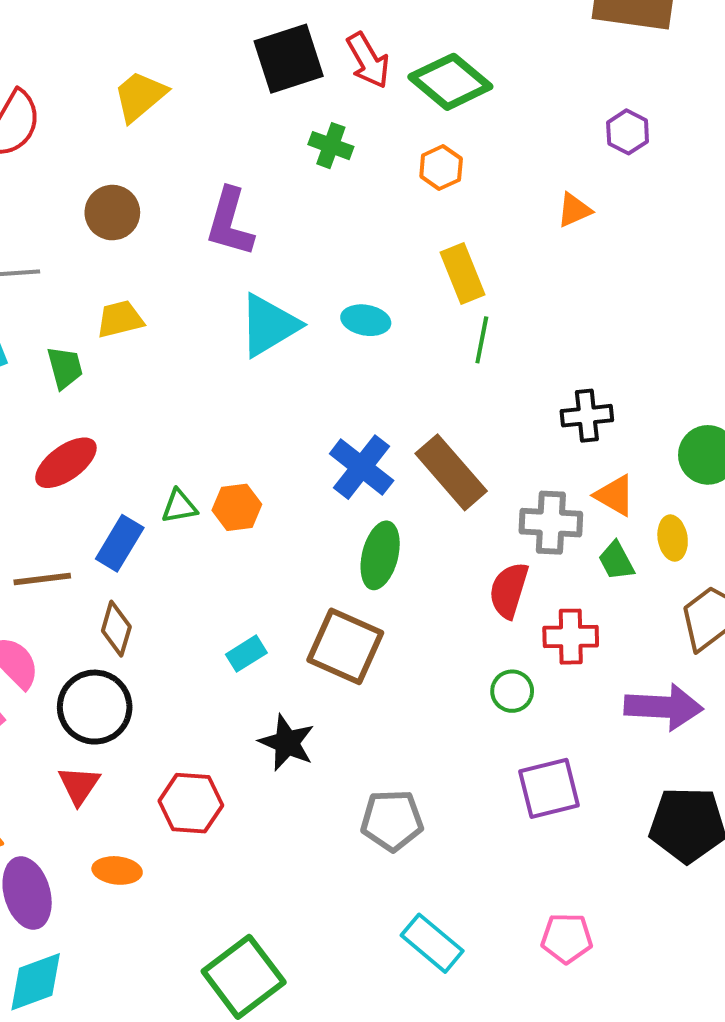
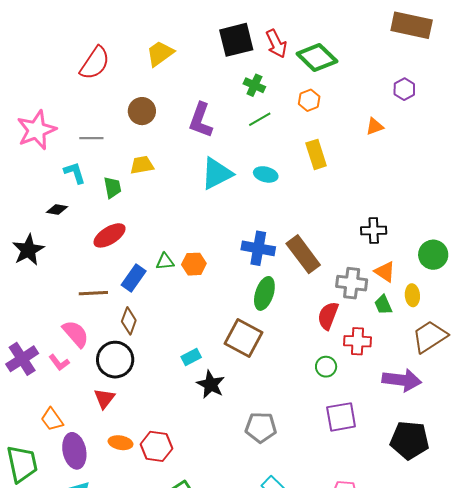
green line: (482, 340) -> (260, 119), moved, turned 45
blue cross: (362, 467) -> (258, 248), turned -32
cyan rectangle: (246, 654) -> (191, 357), moved
red hexagon: (191, 803) -> (156, 446), moved

